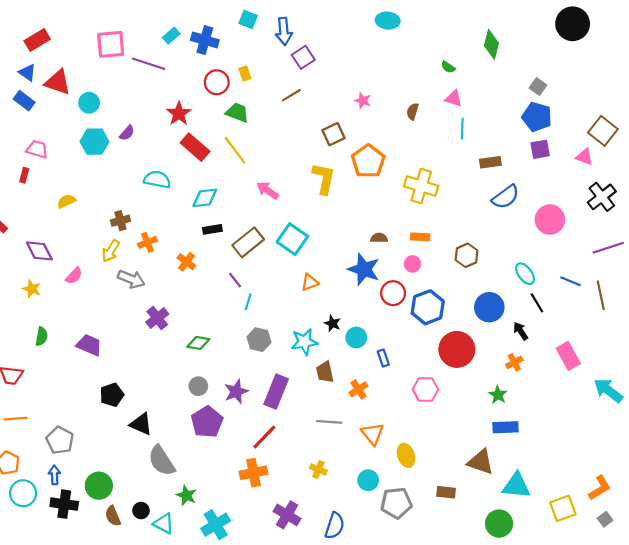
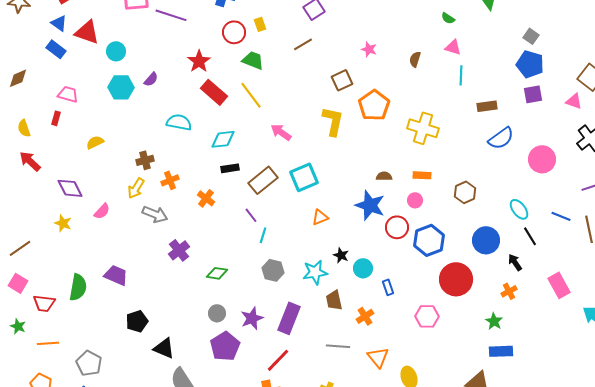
cyan square: (292, 239) -> (304, 177), turned 32
green semicircle: (41, 336) -> (78, 287), moved, size x1.5

